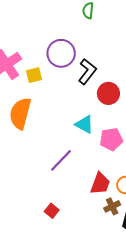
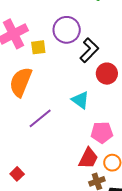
pink pentagon: (111, 139) -> (102, 132), moved
purple line: (61, 160) -> (40, 118), moved
red square: (52, 211) -> (17, 174), moved

